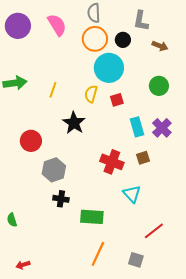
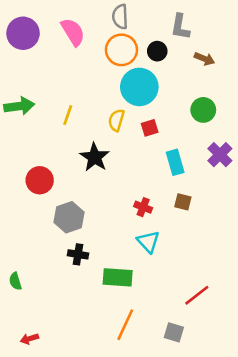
purple cross: (162, 128) -> (220, 155), moved
brown square: (143, 158) -> (183, 202), turned 32
red cross: (112, 162) -> (143, 207), size x0.6
cyan triangle: (132, 194) -> (148, 242), moved

